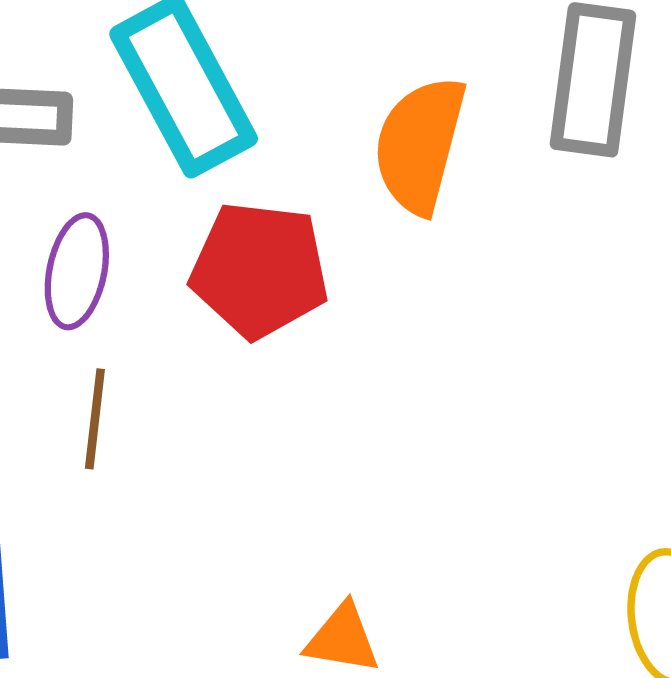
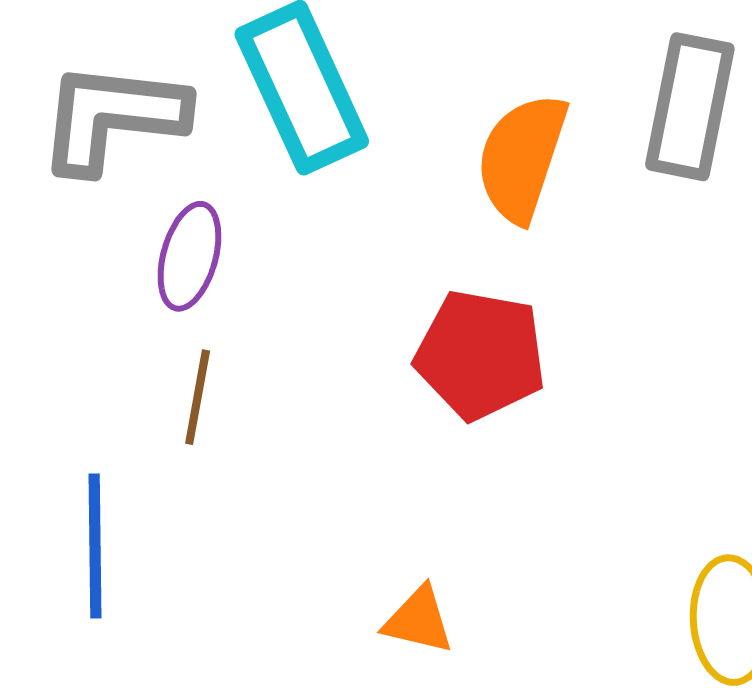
red pentagon: (259, 270) -> (480, 355), moved

